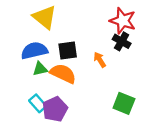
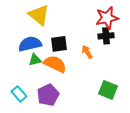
red star: (123, 21) -> (107, 18), turned -30
black cross: (122, 41) -> (106, 36), turned -35
cyan rectangle: (38, 103) -> (19, 94), moved

